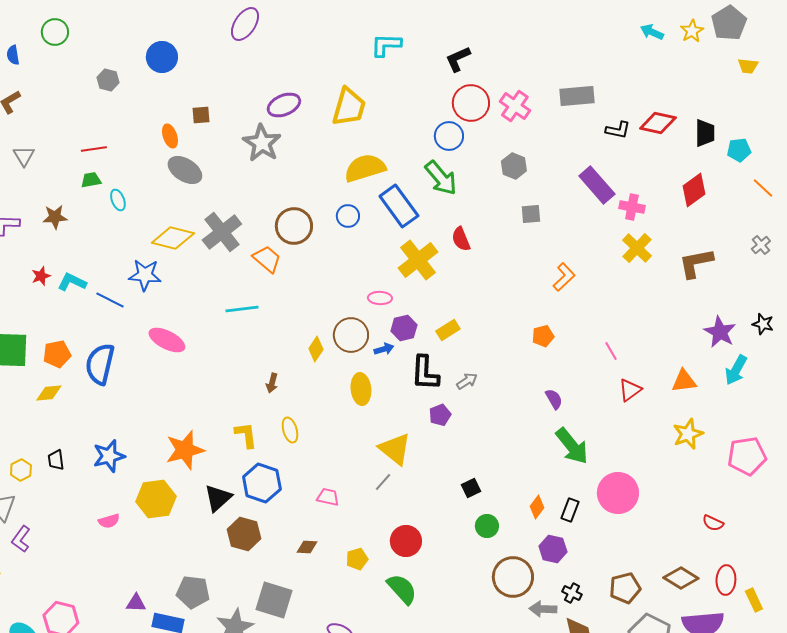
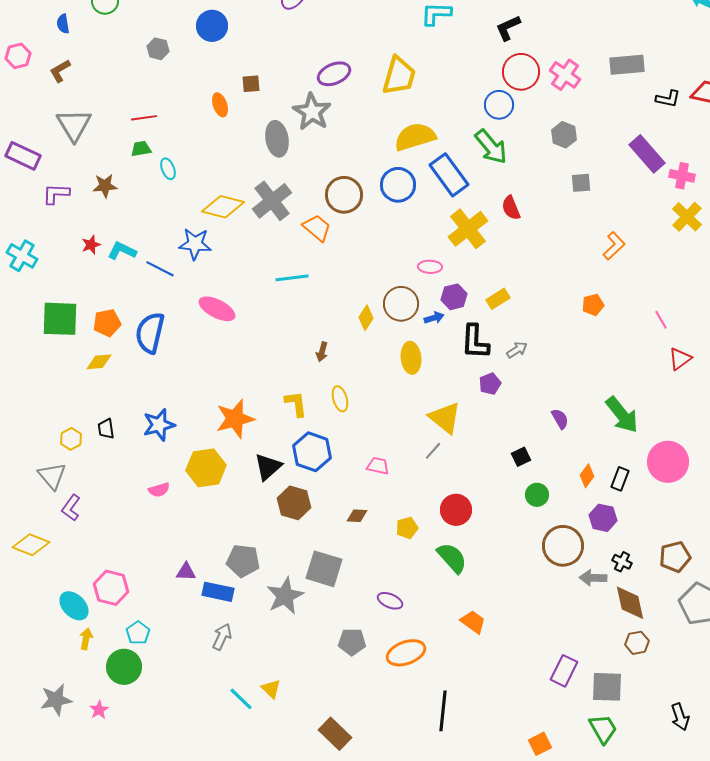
gray triangle: (24, 156) -> (74, 125), size x1.6
gray ellipse: (185, 170) -> (277, 139), moved, turned 48
blue circle: (348, 216) -> (398, 185), size x1.5
purple semicircle: (554, 399) -> (560, 419), moved

